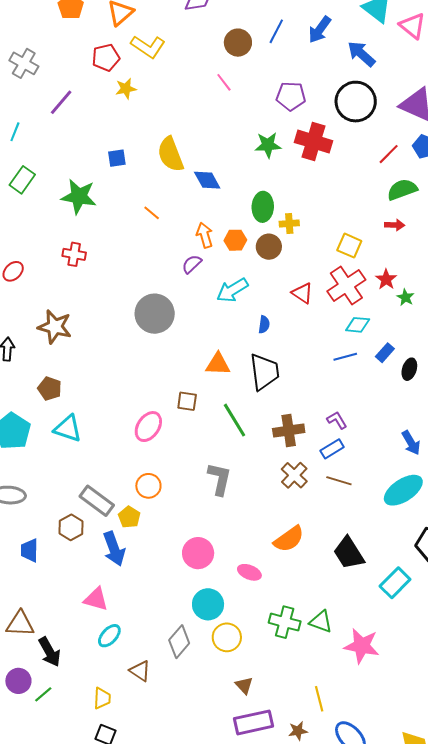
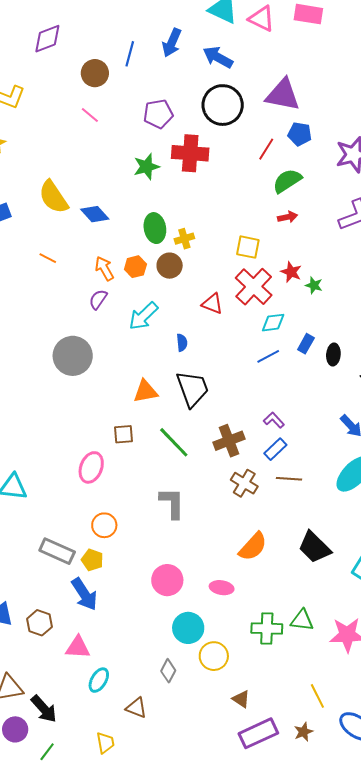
brown hexagon: (71, 527) -> (40, 623), moved
gray diamond: (179, 642) -> (168, 671), size x0.7
purple circle: (18, 681) -> (15, 729), moved

